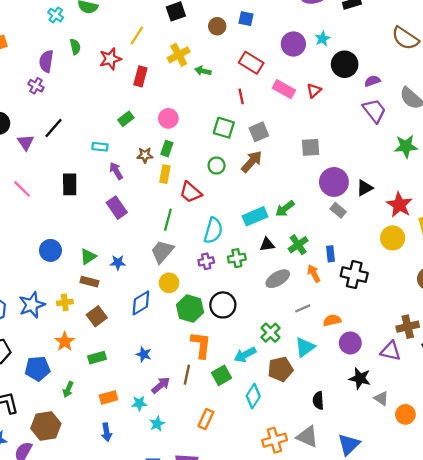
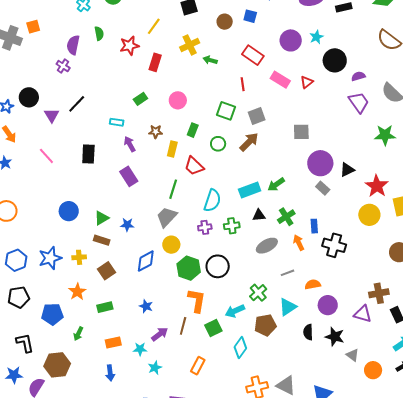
green rectangle: (167, 149) -> (193, 130), moved
black semicircle: (318, 401) -> (308, 332), moved

